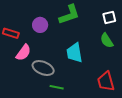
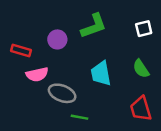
green semicircle: (107, 40) -> (141, 69), moved
pink semicircle: (23, 53) -> (37, 74), turned 42

